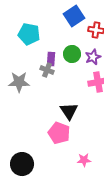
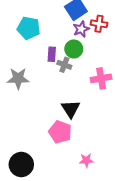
purple star: (93, 57) -> (81, 29), moved
gray cross: (47, 70) -> (64, 65), moved

